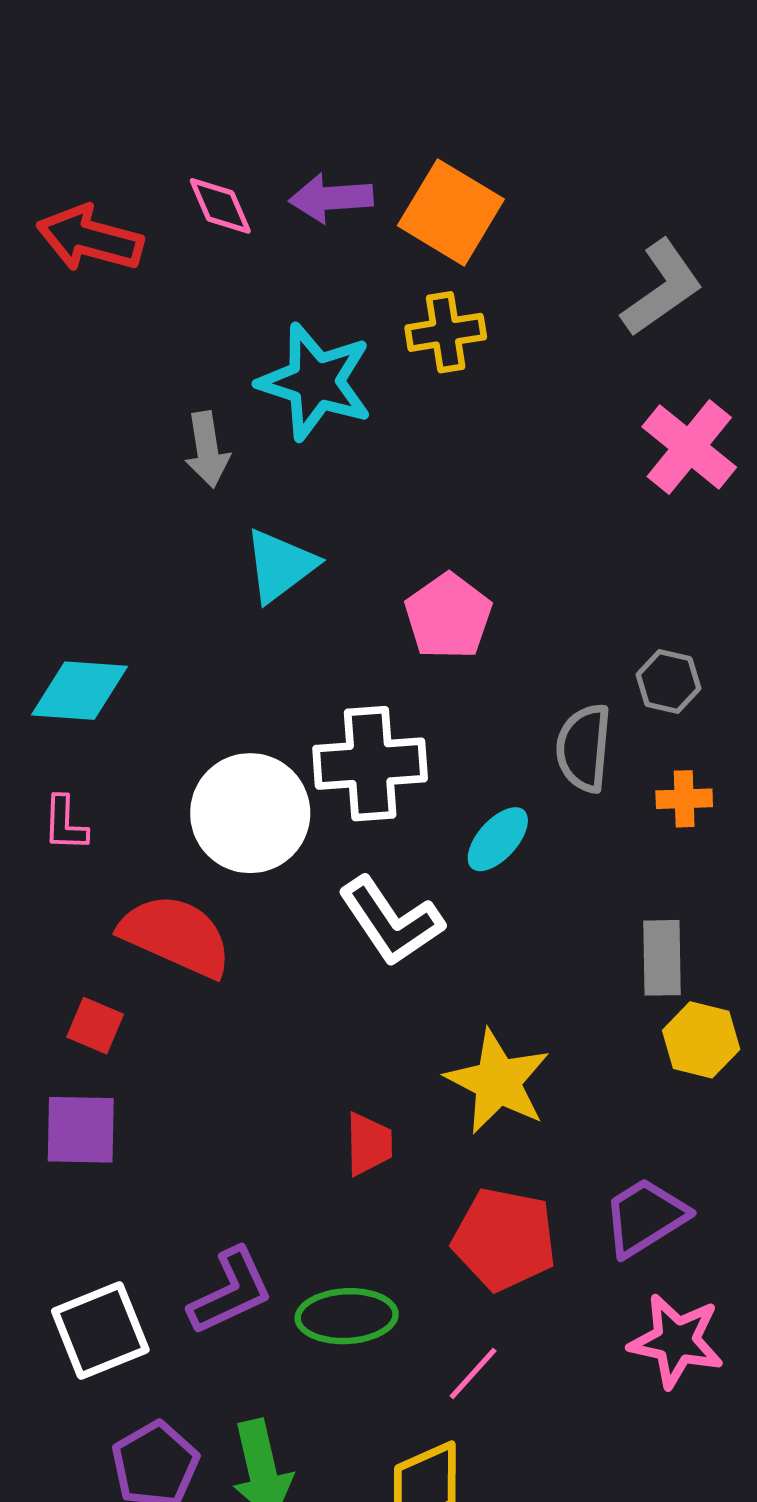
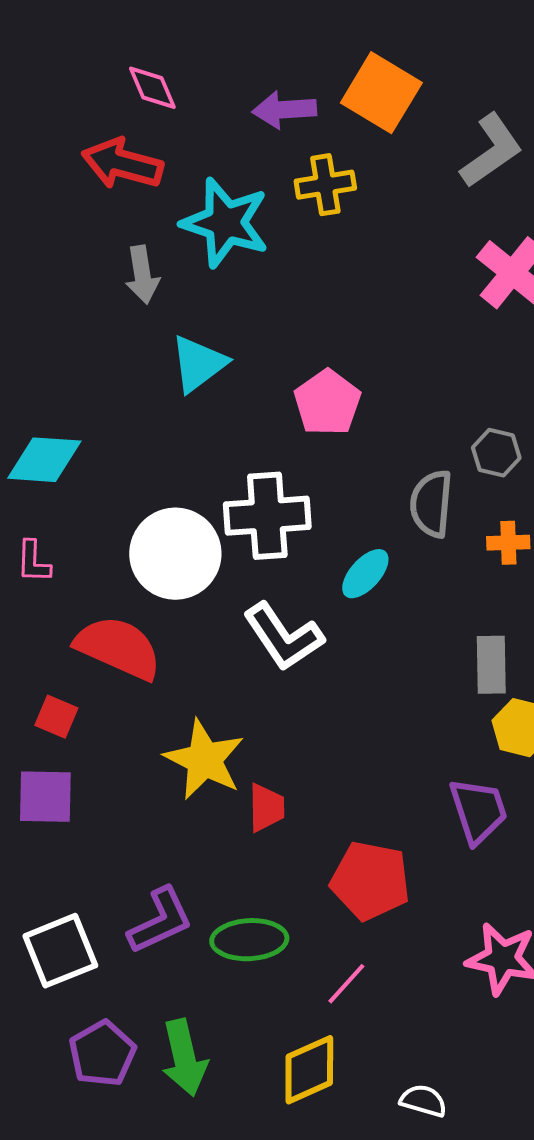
purple arrow: (331, 198) -> (284, 110), moved
orange square: (451, 212) -> (381, 93), moved
red arrow: (90, 238) -> (122, 164), moved
yellow star: (498, 1082) -> (204, 760), moved
purple trapezoid: (645, 1217) -> (478, 811), moved, turned 104

